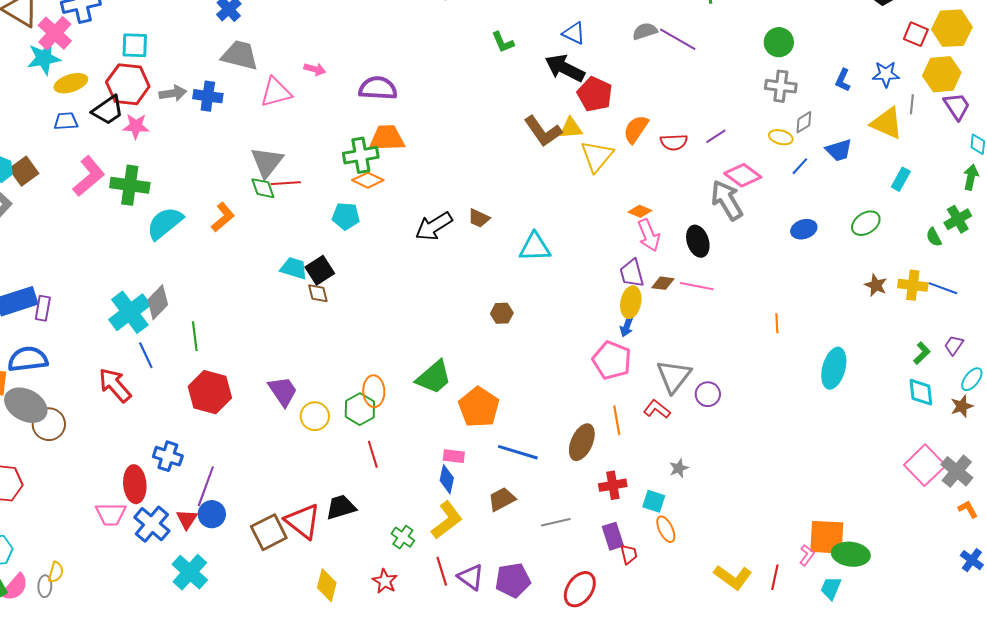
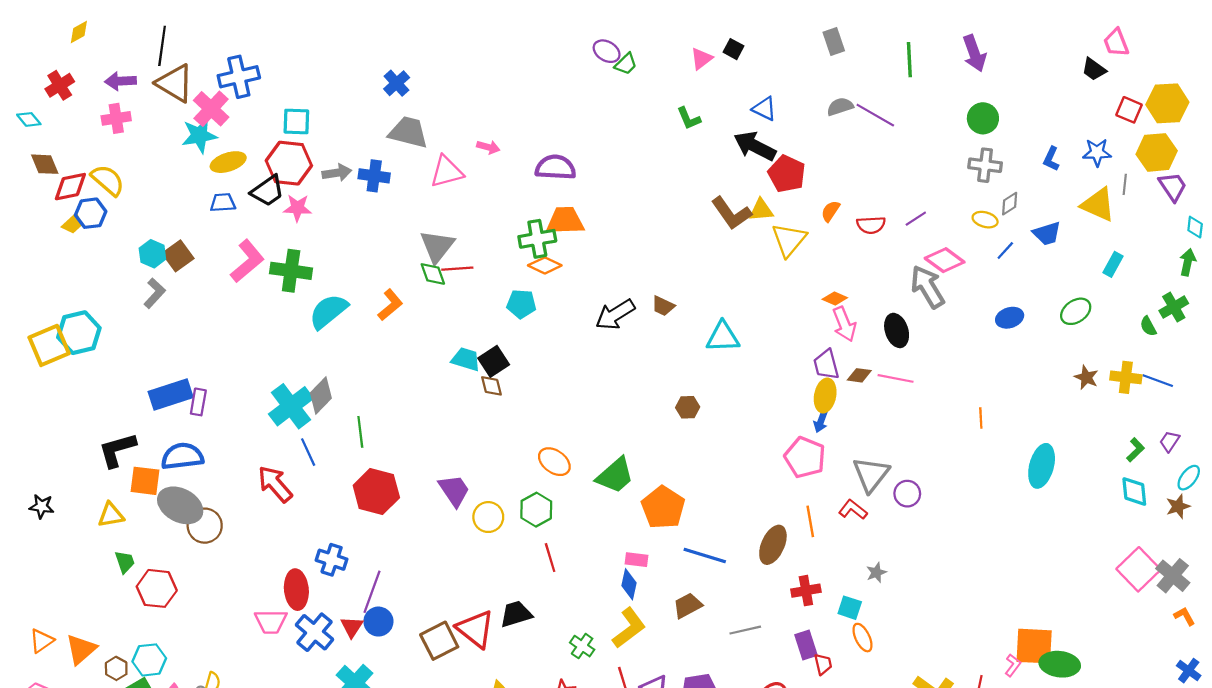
orange semicircle: (636, 129) -> (830, 211), size x0.7
orange ellipse: (374, 391) -> (554, 462), moved, turned -52

